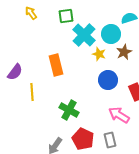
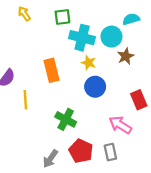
cyan cross: (84, 35) -> (82, 38), turned -30
yellow star: (99, 54) -> (89, 63), moved
blue circle: (108, 80) -> (95, 87), moved

